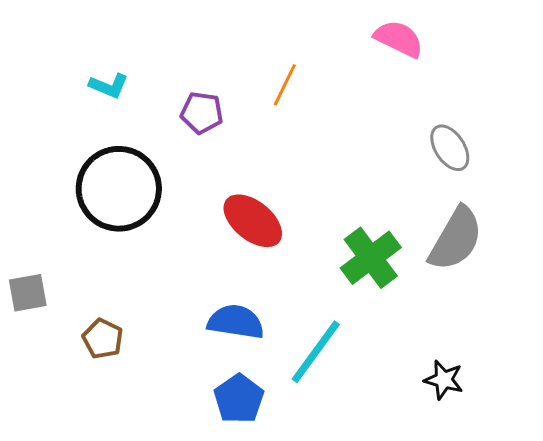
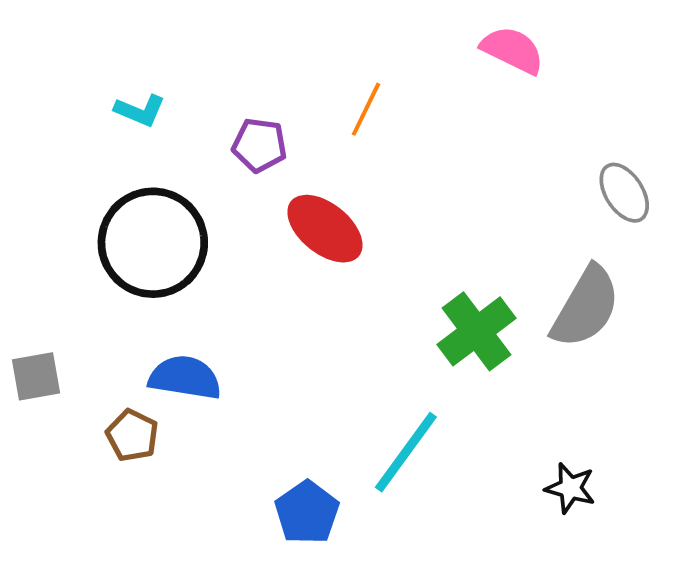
gray ellipse: (450, 148) -> (624, 193), moved
red ellipse: (253, 221) -> (325, 229), moved
blue semicircle: (236, 322) -> (185, 378), moved

